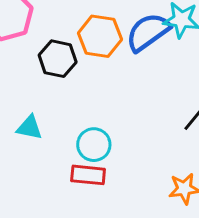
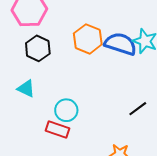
blue semicircle: (148, 32) -> (121, 44), turned 40
black hexagon: (58, 59) -> (38, 48), moved

